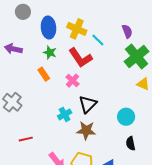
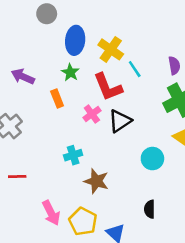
purple arrow: (13, 49) -> (23, 76), moved
black triangle: (88, 104) -> (120, 121), moved
cyan circle: (126, 117) -> (152, 159), moved

